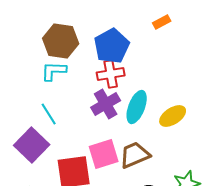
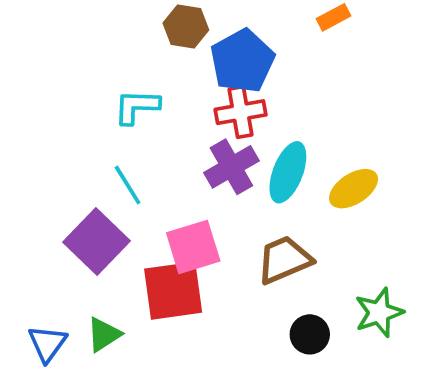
brown hexagon: (61, 41) -> (186, 26), moved, size x0.7
pink square: (104, 154) -> (193, 247), moved

